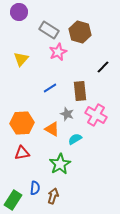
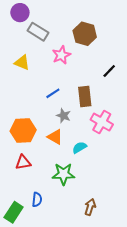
gray rectangle: (49, 30) -> (38, 32), moved
yellow triangle: (21, 59) -> (22, 63), turned -49
gray star: (67, 114) -> (64, 116), moved
green star: (60, 164) -> (64, 174), turned 30
brown arrow: (53, 196) -> (90, 207), moved

